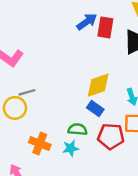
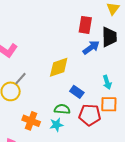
blue arrow: (87, 22) -> (91, 48), moved
yellow diamond: (98, 85) -> (59, 67), moved
gray line: (27, 92) -> (20, 79), turned -32

